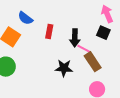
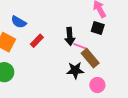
red rectangle: (49, 31) -> (37, 41), moved, turned 40
black star: (64, 68) -> (75, 70), moved

